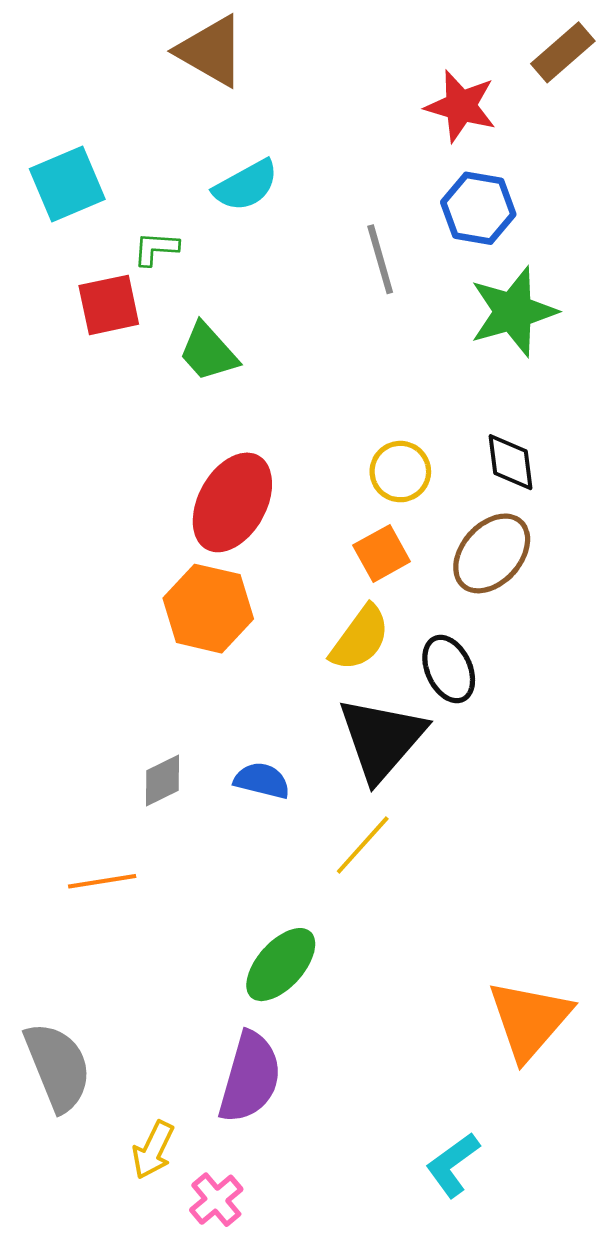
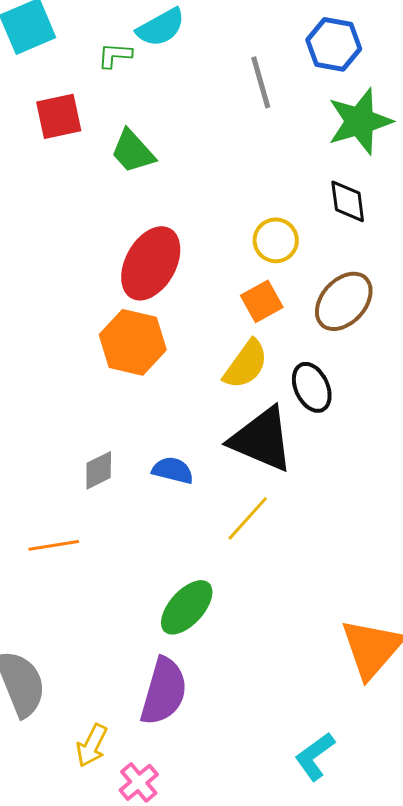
green L-shape: (156, 249) -> (115, 55), moved
black diamond: (510, 462) -> (348, 201), moved
black triangle: (382, 739) -> (262, 439), turned -48

